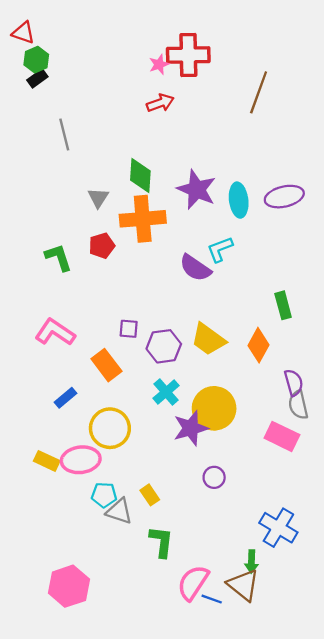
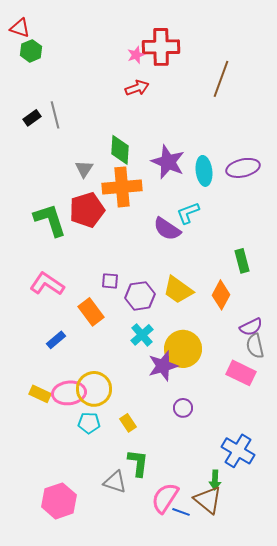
black rectangle: (37, 78) -> (32, 118), moved
red pentagon: (102, 246) -> (87, 210), size x1.6
green L-shape: (58, 257) -> (50, 220), size x1.4
purple semicircle: (294, 383) -> (251, 327), turned 80
yellow circle: (110, 428) -> (94, 389), moved
gray triangle: (119, 511) -> (115, 482), moved

